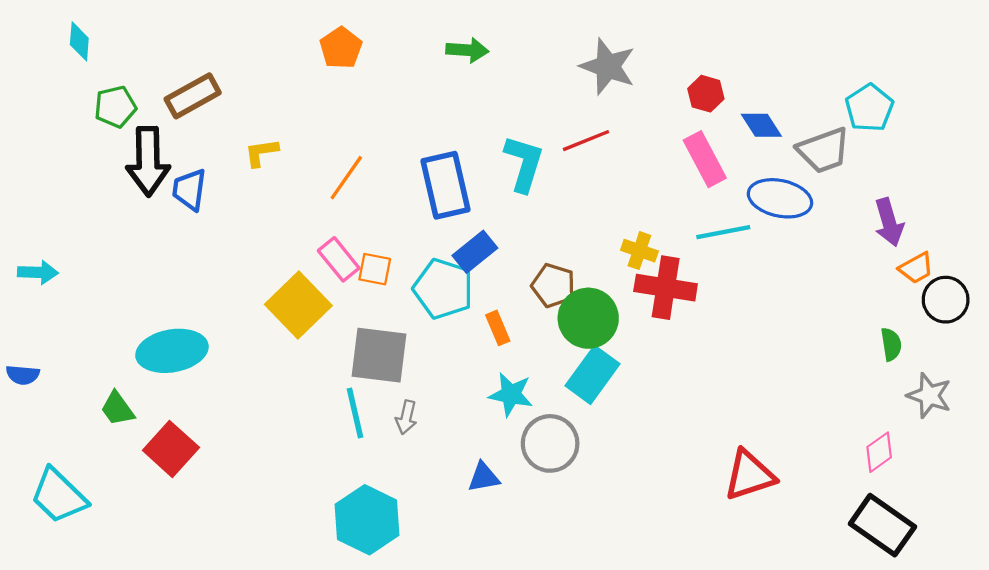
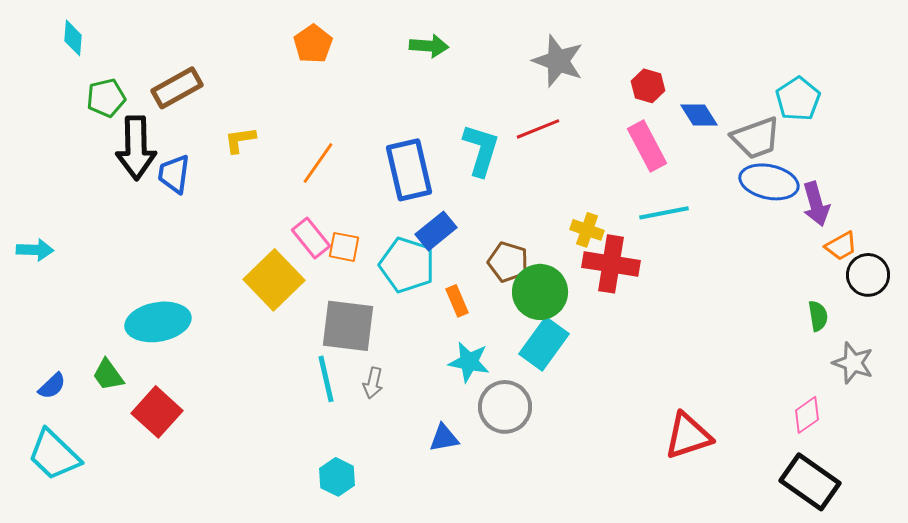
blue ellipse: (780, 198) -> (769, 182), moved
blue semicircle: (23, 375) -> (52, 386), moved, turned -48
cyan hexagon: (367, 520) -> (337, 477), size x0.6

